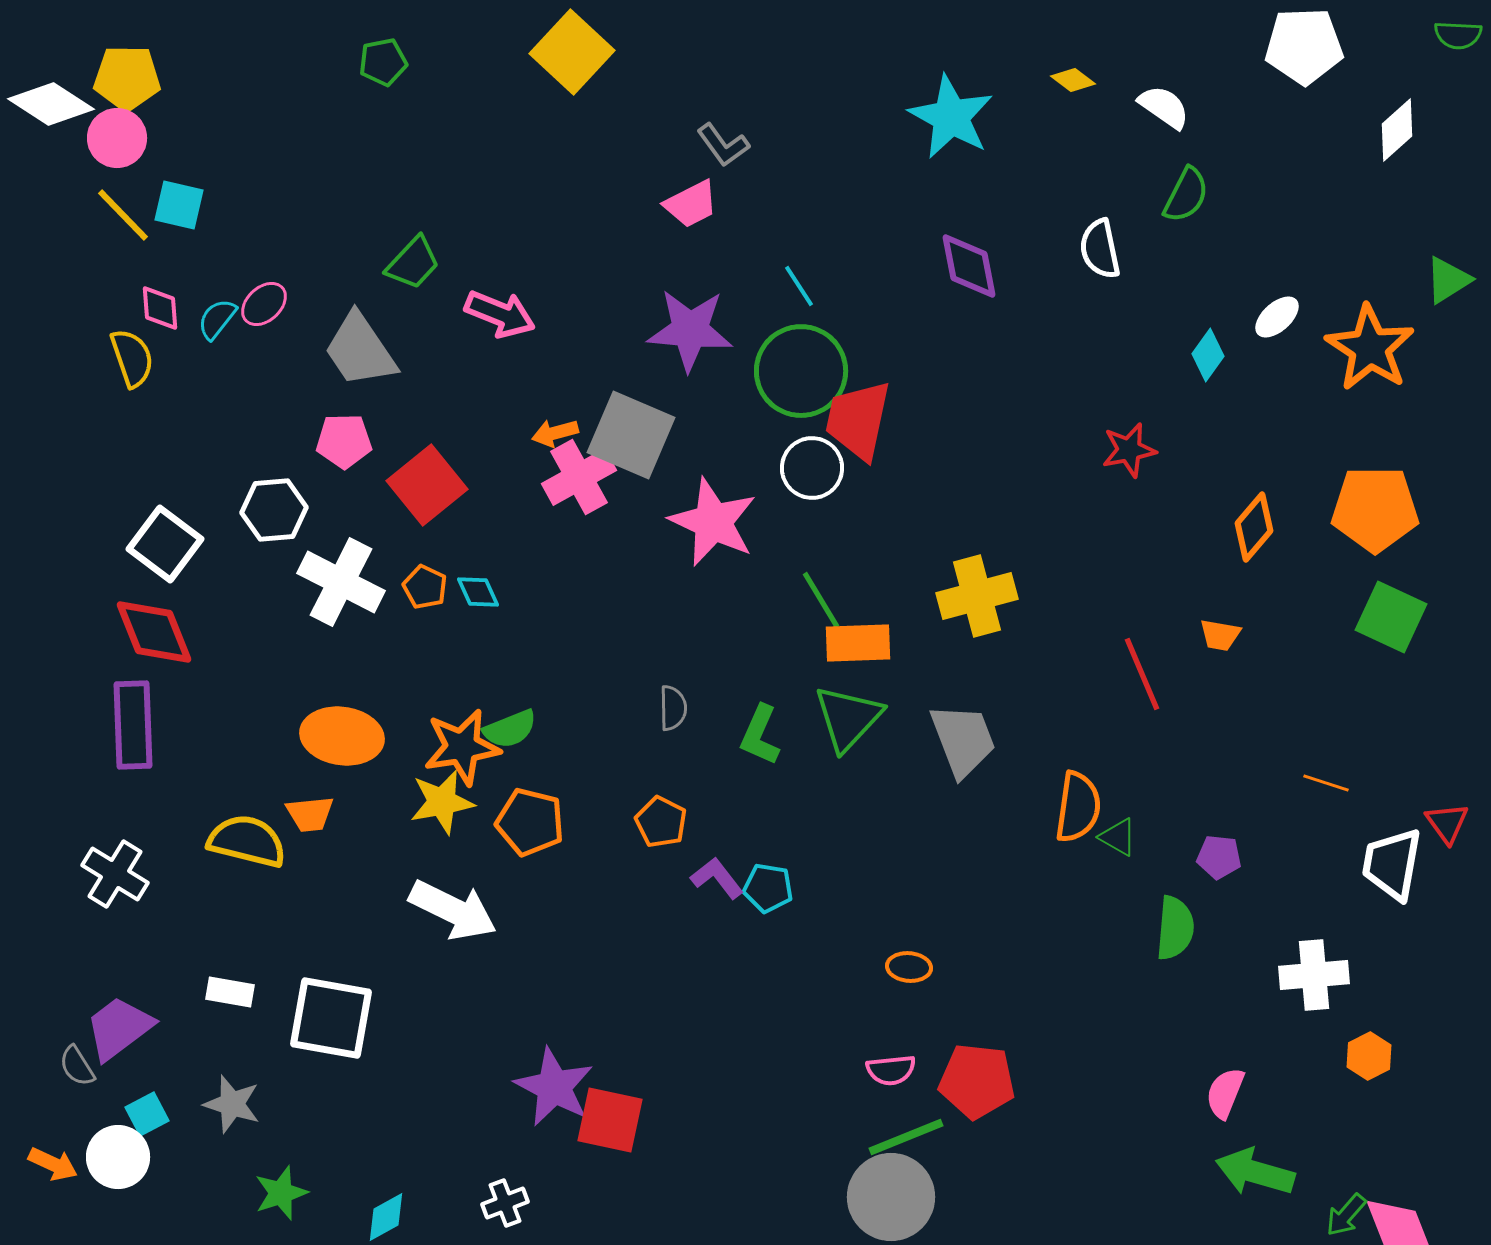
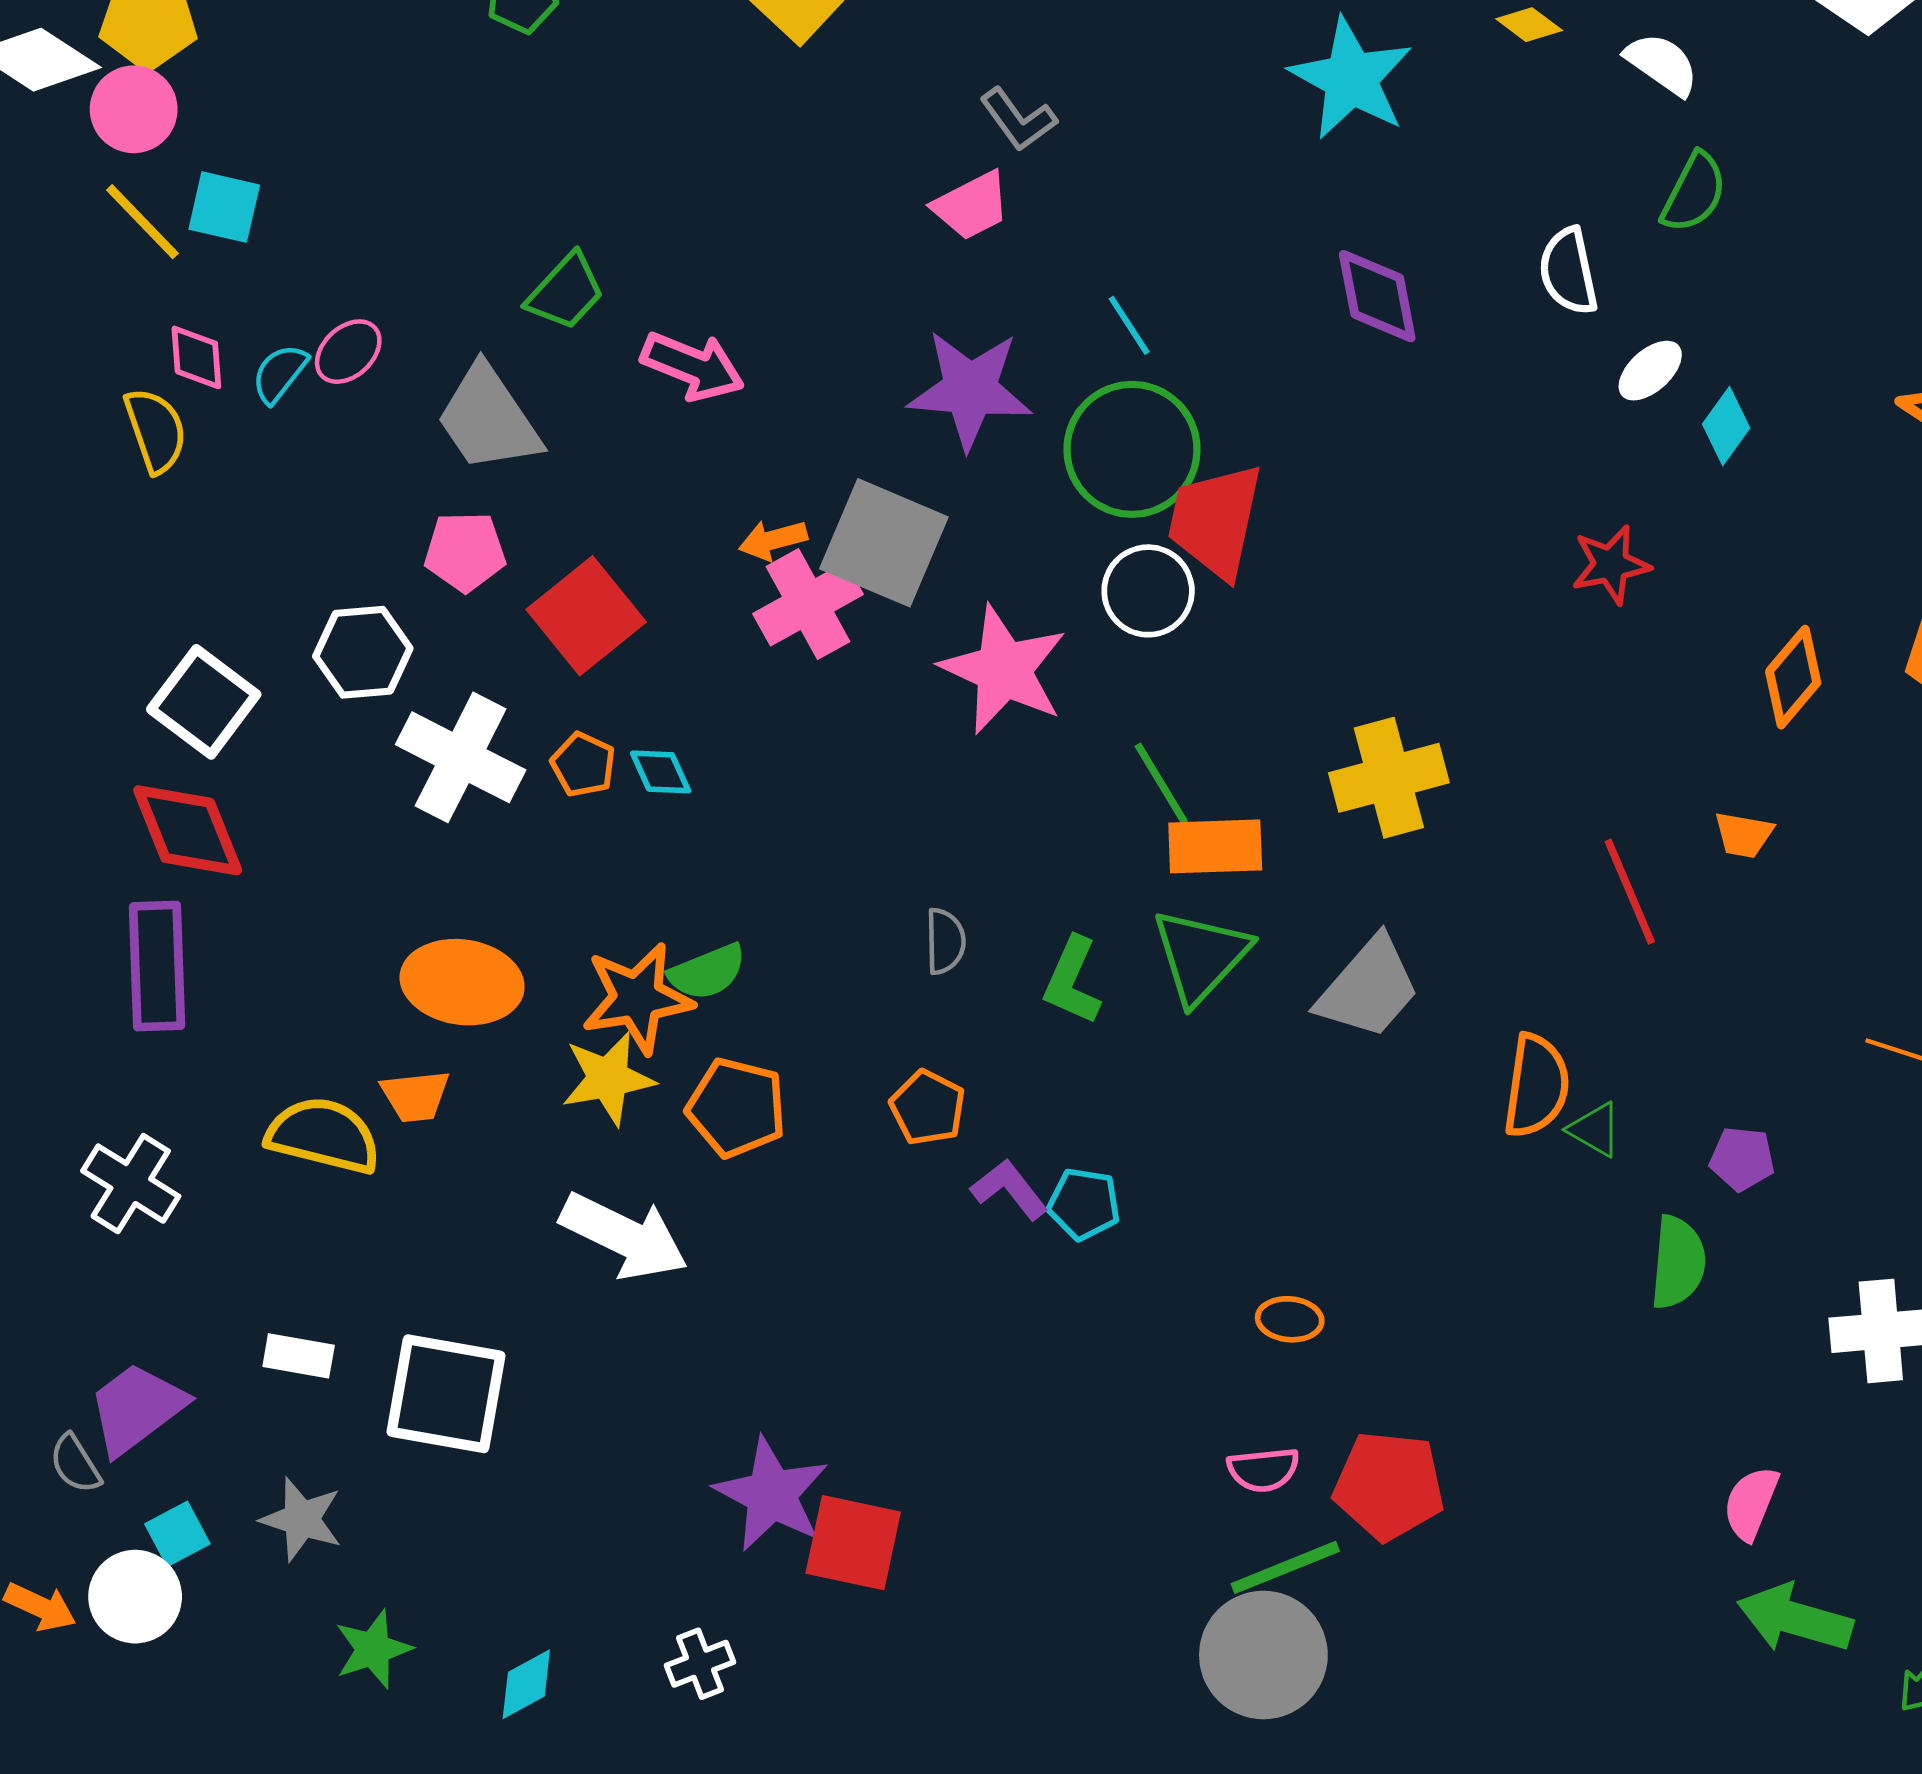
white ellipse: (1277, 317) -> (1650, 371), moved
gray trapezoid: (963, 740) -> (1368, 988), turned 62

